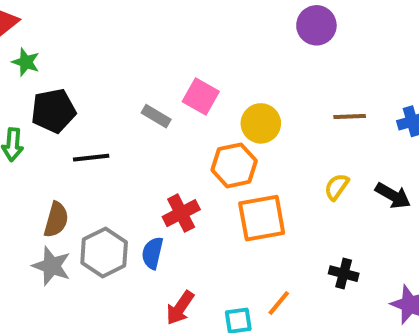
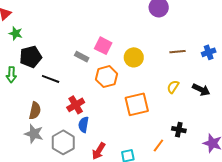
black line: (91, 158) -> (51, 79), turned 30
orange hexagon: (234, 165) -> (107, 77), moved
red cross: (181, 213) -> (76, 105), moved
gray hexagon: (104, 252) -> (63, 142), moved
orange line: (279, 303) -> (158, 145), moved

